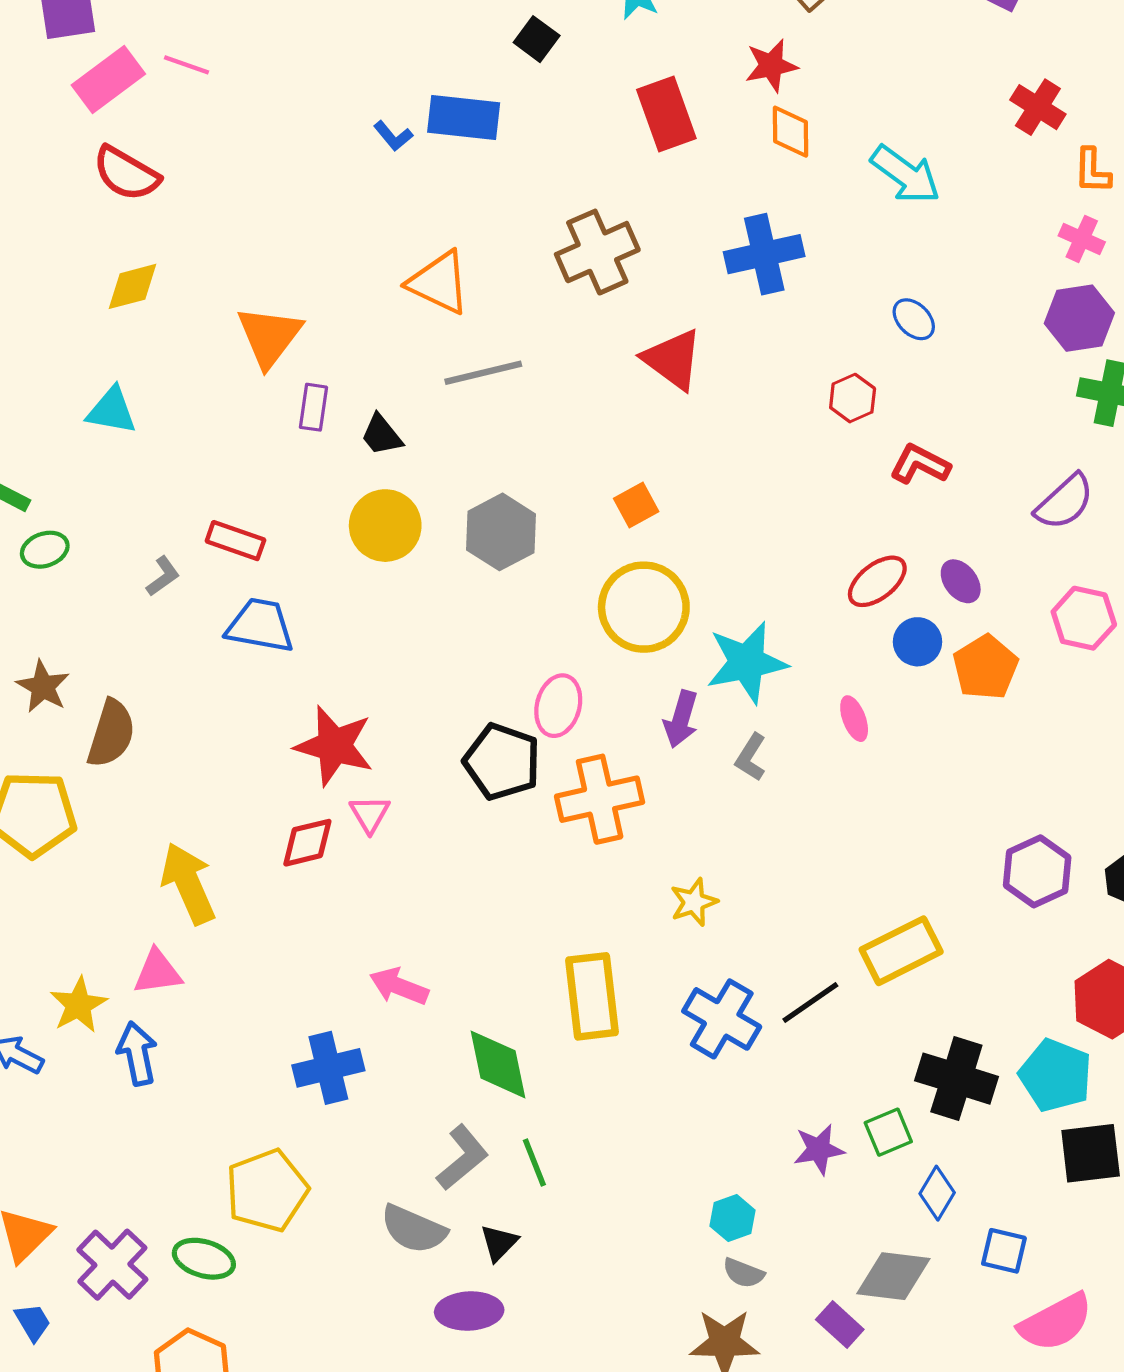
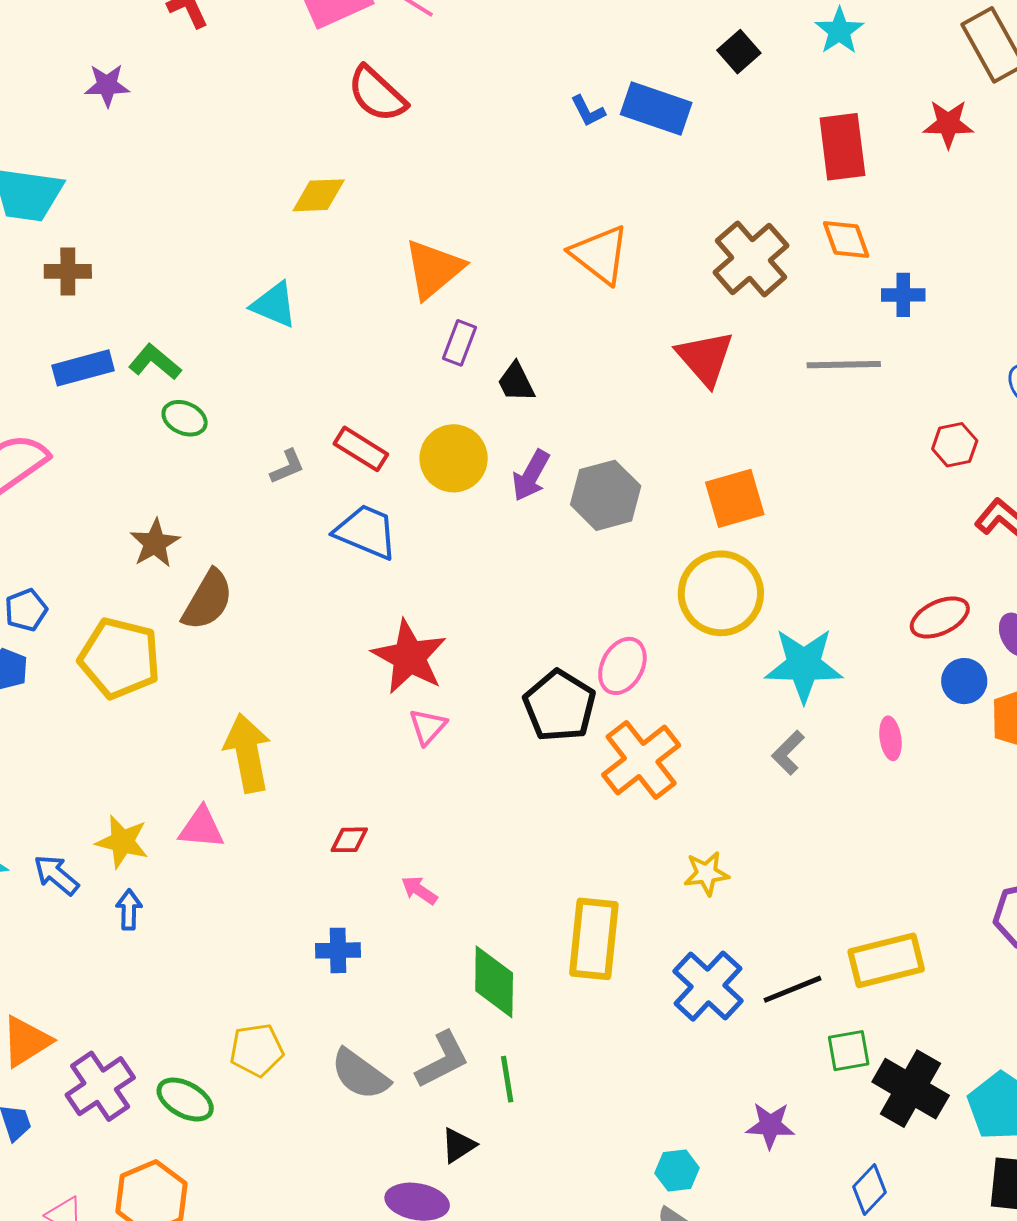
orange diamond: (790, 132) -> (846, 239), moved, turned -32
red semicircle: (126, 174) -> (377, 94), moved
brown cross: (597, 252) -> (751, 259), turned -30
blue cross: (764, 254) -> (903, 295), size x0.6
red triangle: (673, 359) -> (705, 358), moved
gray line: (483, 373) -> (844, 365), moved
orange square: (636, 505) -> (735, 498), size x1.5
yellow circle: (385, 526) -> (454, 458), moved
green ellipse: (45, 550) -> (185, 418), turned 30
purple arrow: (681, 719) -> (531, 476), moved
orange cross: (600, 799) -> (641, 760), turned -38
red diamond: (307, 843) -> (349, 840), moved, size x0.7
pink arrow: (399, 986) -> (419, 890), size x0.7
yellow star: (78, 1005) -> (122, 842), turned 30
blue arrow: (137, 1054) -> (129, 910), moved, size x0.7
blue cross: (328, 1068) -> (338, 950), size x0.7
green square: (888, 1132) -> (849, 1051), moved
yellow pentagon: (267, 1190) -> (257, 1050), size x0.7
gray semicircle: (414, 1229) -> (360, 1074), moved

